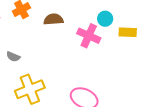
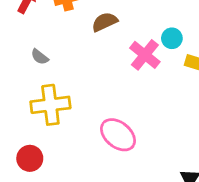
brown semicircle: (54, 19) -> (105, 22), turned -36

